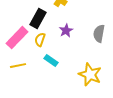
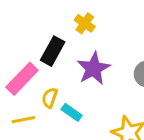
purple star: (66, 31) -> (93, 69), size x1.6
yellow semicircle: (40, 40) -> (50, 98), moved

